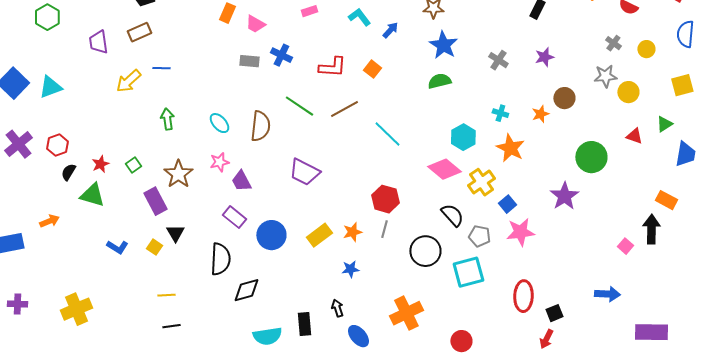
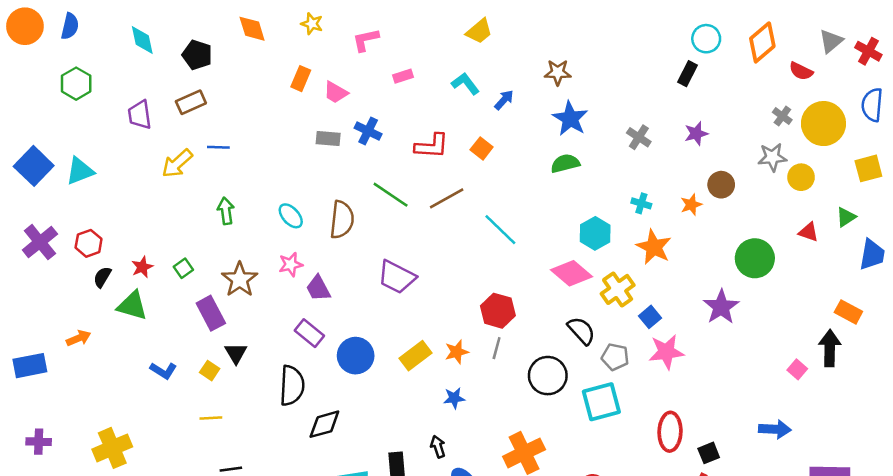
yellow circle: (646, 49) -> (823, 124), size x2.0
yellow line: (166, 295) -> (211, 418), moved

